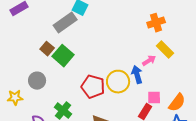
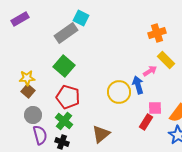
brown square: (47, 49) -> (28, 91), moved
gray circle: (37, 81) -> (33, 115), moved
red pentagon: (93, 87) -> (68, 97), moved
yellow star: (15, 98) -> (27, 78), moved

